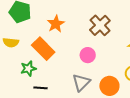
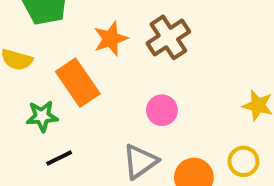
brown cross: (100, 25) -> (168, 37), moved
black line: (40, 88) -> (59, 158), turned -40

